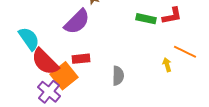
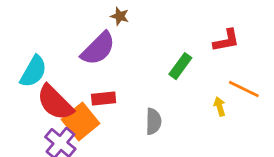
green rectangle: (146, 19) -> (180, 66), moved, turned -66
cyan semicircle: (29, 39) -> (33, 71), turned 65

